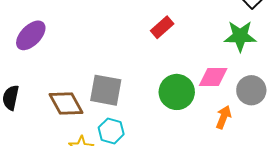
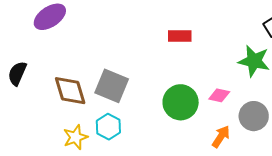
red rectangle: (162, 27) -> (180, 36), turned 30
pink diamond: (213, 77) -> (219, 95), size x0.7

